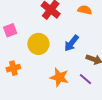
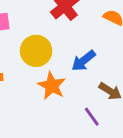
orange star: (59, 77) -> (52, 86), moved

